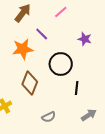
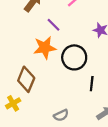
orange star: (23, 49) -> (45, 48), moved
brown diamond: (30, 83) -> (26, 79), moved

